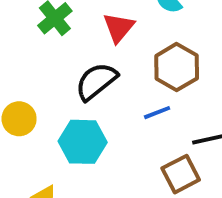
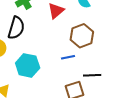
black semicircle: (96, 81) -> (16, 28), moved, turned 135

